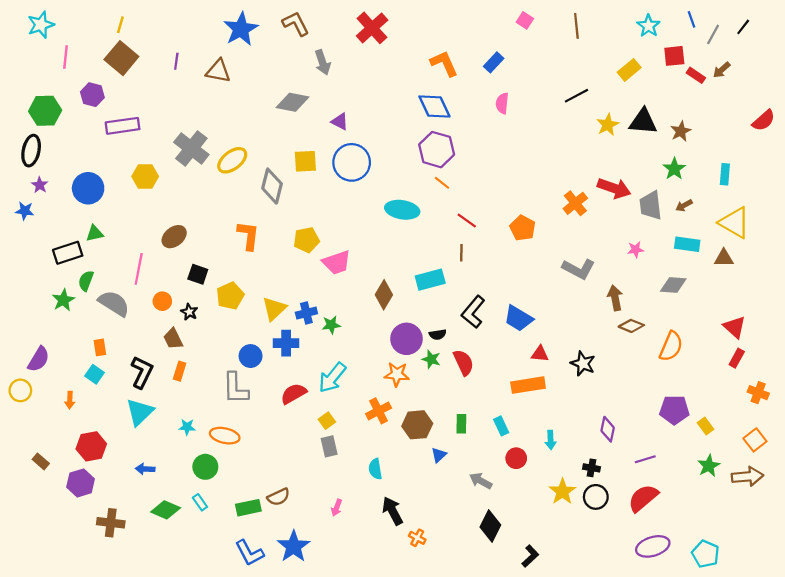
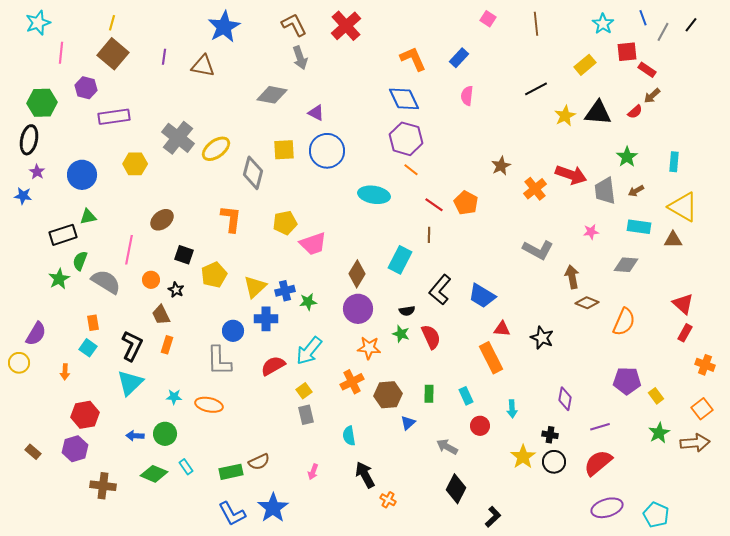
brown L-shape: (296, 24) -> (294, 25), moved
brown arrow: (722, 70) -> (652, 96), moved
red semicircle: (764, 120) -> (635, 112), moved, size x0.7
brown star: (681, 131) -> (501, 166), moved
orange pentagon: (523, 228) -> (466, 203), moved
cyan rectangle: (430, 280) -> (400, 260), turned -48
purple circle: (406, 339) -> (358, 309), moved
orange rectangle: (528, 385) -> (491, 358), turned 72
brown rectangle: (41, 461) -> (33, 452), moved
green circle: (205, 467) -> (165, 434), moved

